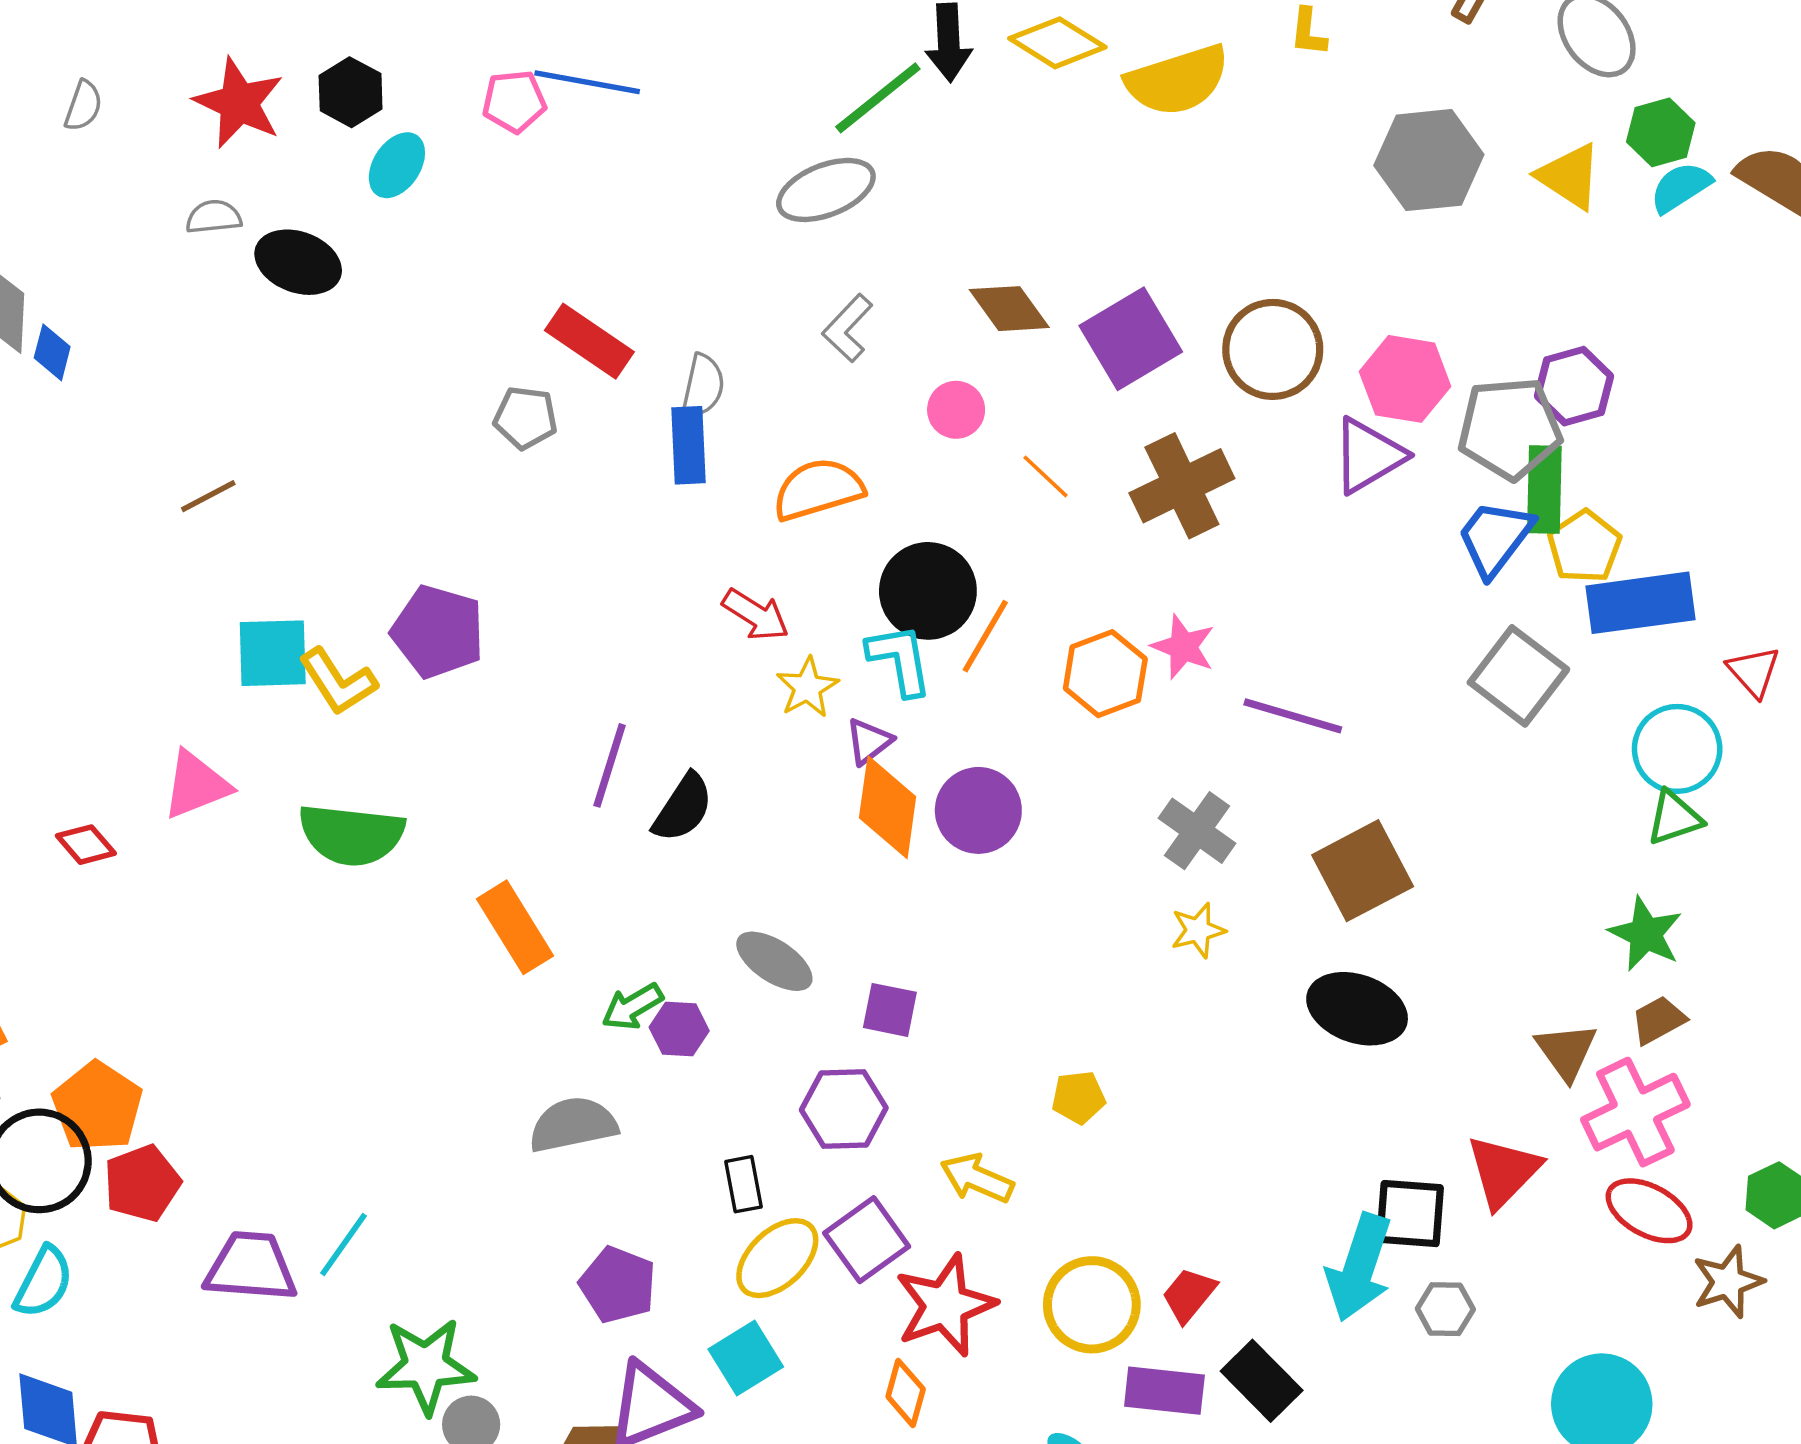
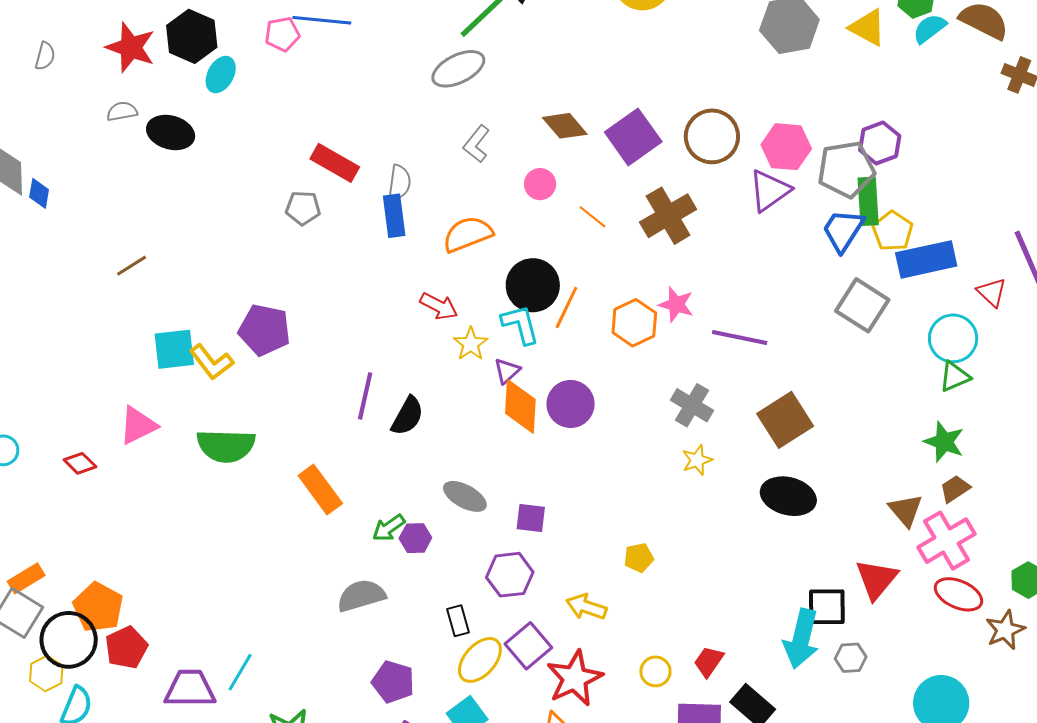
black hexagon: (351, 92) -> (192, 36), size x1.4
yellow circle: (1092, 1305) -> (655, 671), size x0.6

